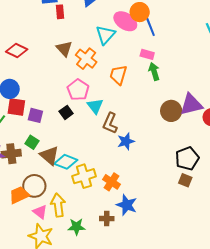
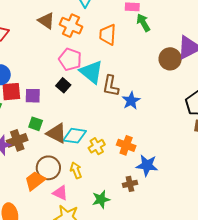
cyan triangle: (95, 106) -> (91, 72), size x1.4
yellow cross: (84, 176) -> (97, 146), size x0.7
yellow arrow: (58, 205) -> (76, 170), moved, size x0.7

